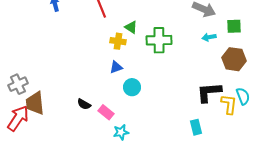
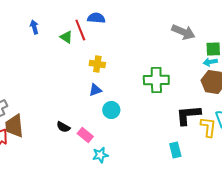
green triangle: (131, 27) -> (66, 37), moved
cyan arrow: (209, 37) -> (210, 62), moved
green cross: (159, 40) -> (156, 80), moved

